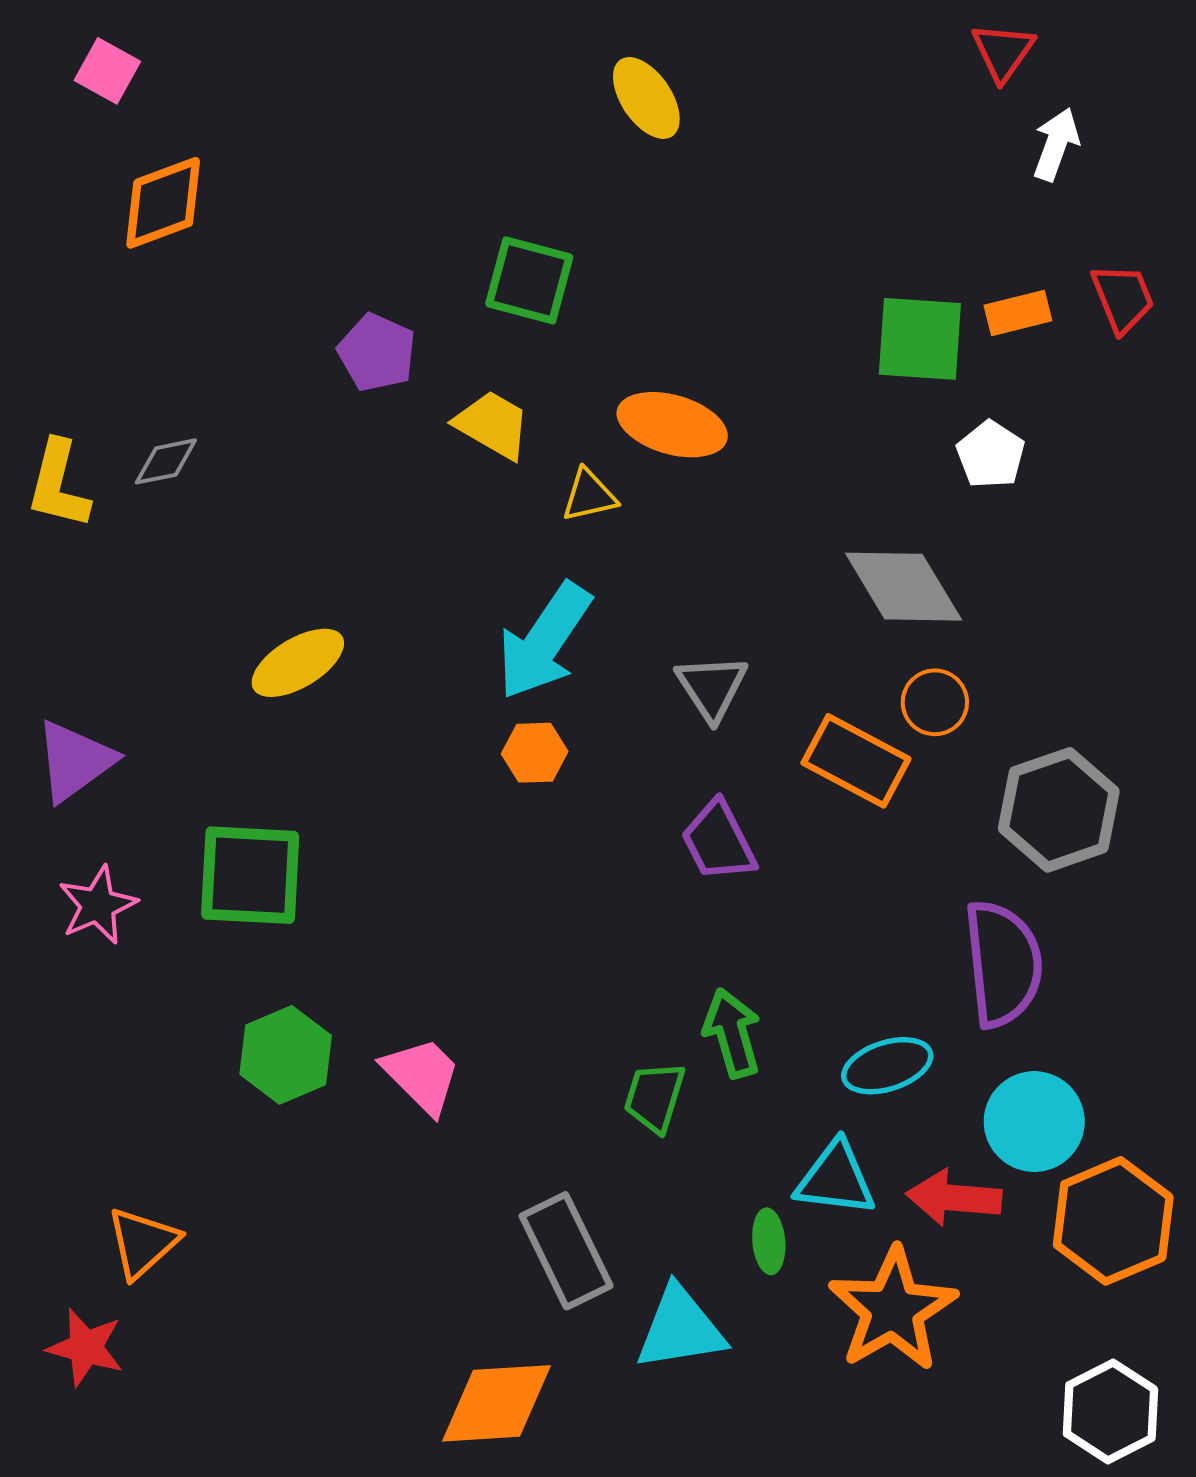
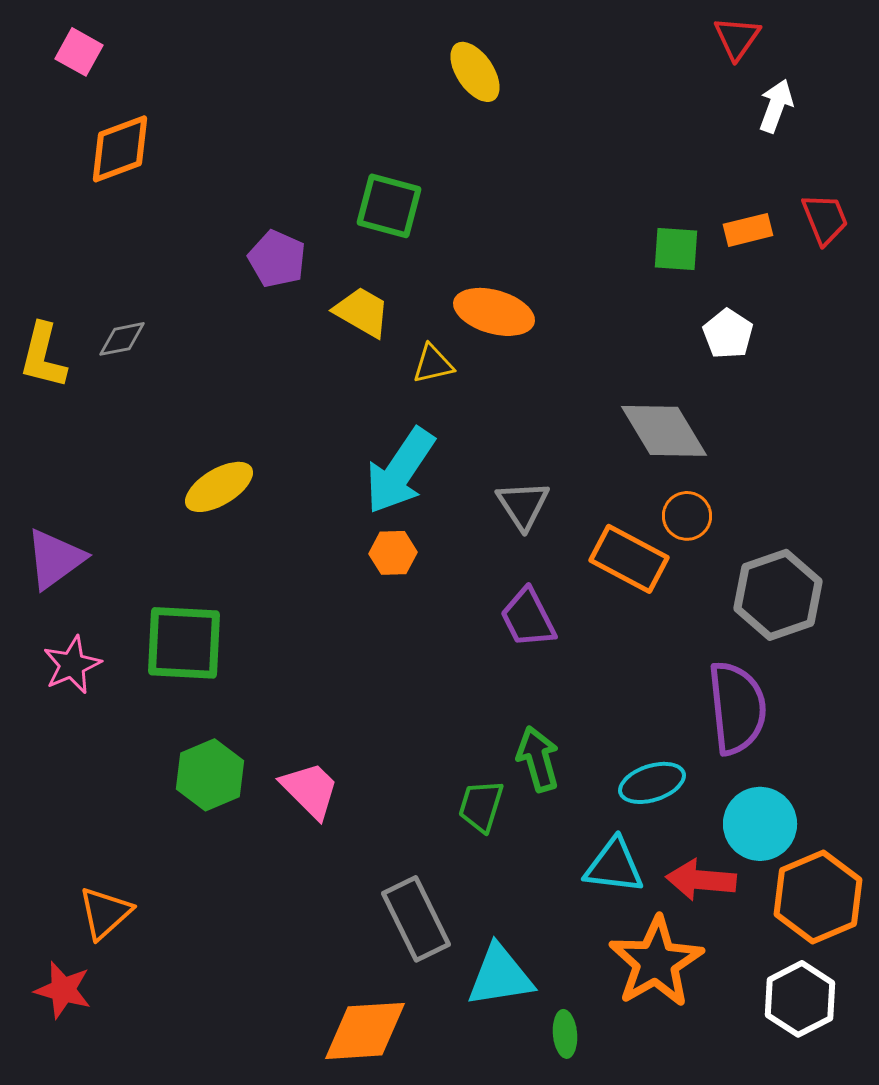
green square: (920, 339) -> (676, 249), size x0.7
green ellipse: (769, 1241) -> (565, 1034), moved
white hexagon: (1110, 1411) -> (800, 999), moved

